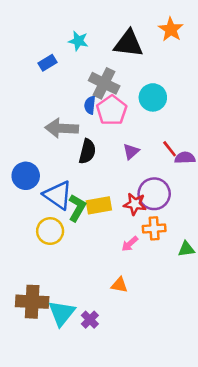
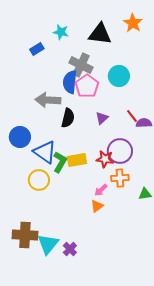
blue semicircle: (90, 105) -> (70, 82), size x1.6
orange triangle: (119, 285) -> (97, 206), moved, turned -48

